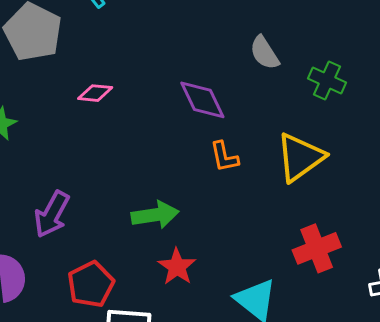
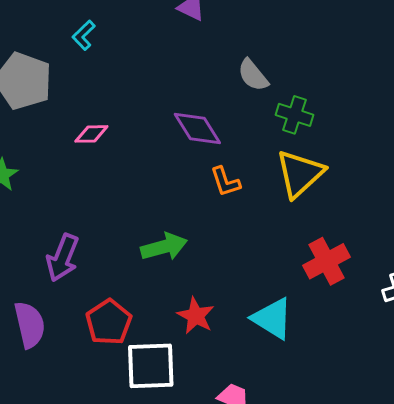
green cross: (327, 81) -> (295, 115), moved
red star: (177, 267) -> (196, 316), moved

